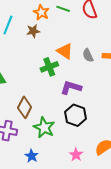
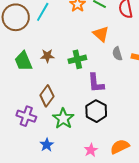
brown star: (33, 31) -> (47, 56), moved
orange triangle: (65, 51) -> (101, 34), moved
purple L-shape: (71, 88) -> (96, 83), turned -120

